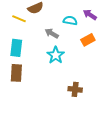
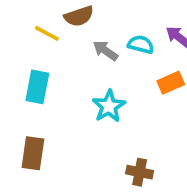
gray arrow: (52, 33) -> (105, 51), moved
brown rectangle: (16, 73) -> (33, 153), moved

